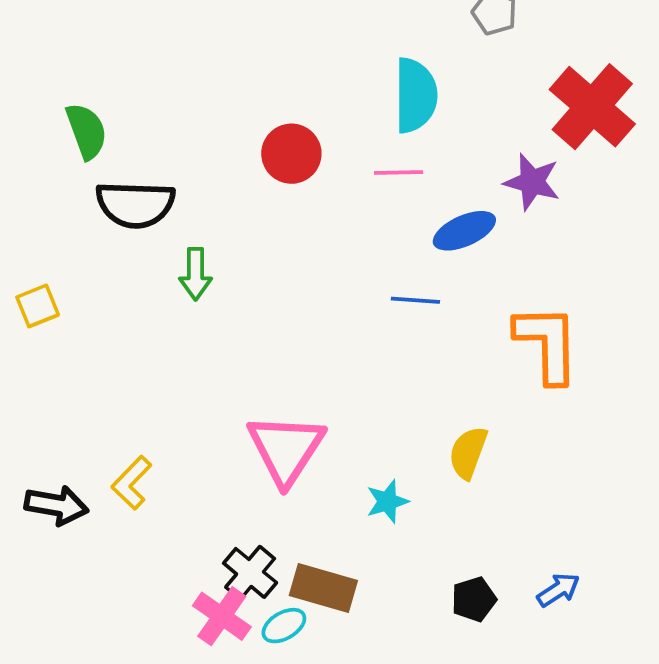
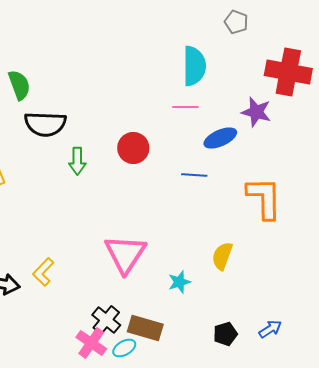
red cross: (592, 107) -> (288, 72), turned -30
red circle: (291, 154) -> (133, 148), moved

